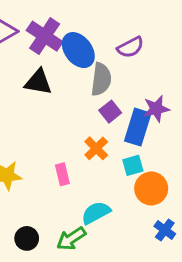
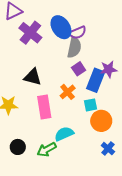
purple cross: (45, 36) -> (30, 33), moved
purple semicircle: (130, 47) -> (78, 33), moved
black triangle: (38, 82) -> (33, 77), moved
pink rectangle: (62, 174) -> (44, 107), size x1.6

